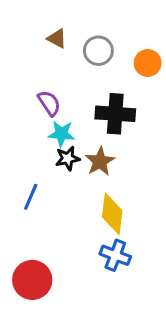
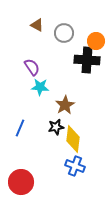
black cross: (115, 114) -> (87, 60), moved
black star: (68, 158) -> (56, 127), moved

